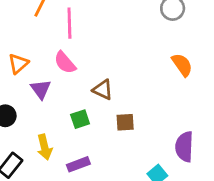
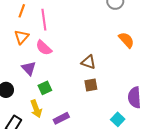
orange triangle: (18, 64) -> (22, 37), moved
brown triangle: (103, 90) -> (88, 62), moved
green square: (80, 119) -> (45, 88), moved

